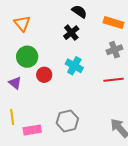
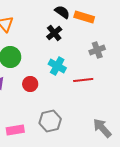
orange rectangle: (113, 23) -> (84, 17), moved
red circle: (44, 75) -> (30, 84), moved
red line: (113, 80) -> (83, 80), moved

